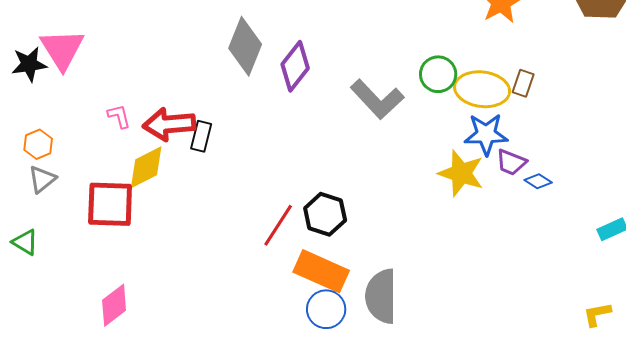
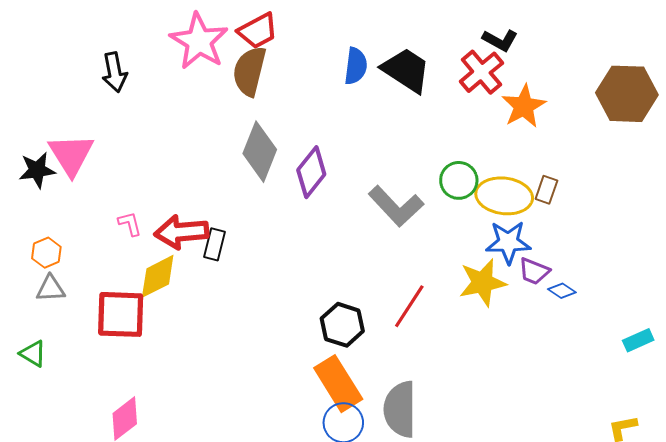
yellow star: (461, 173) -> (483, 282), turned -30
gray triangle: (42, 179) -> (51, 289), turned 36
red line: (278, 225) -> (409, 306), moved
orange rectangle: (321, 271) -> (338, 384), turned 34

